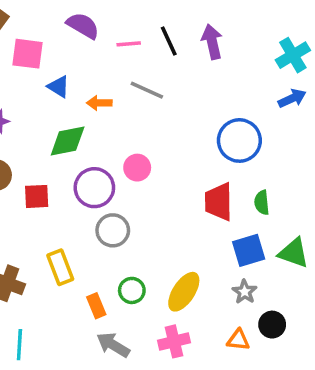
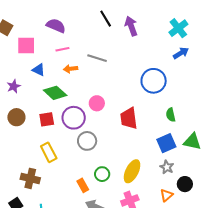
black line: (169, 41) -> (106, 19), moved
pink line: (129, 44) -> (62, 49), moved
blue triangle: (59, 87) -> (39, 70), moved
green diamond: (68, 141) -> (55, 93), turned 60
red square: (37, 196) -> (47, 119), moved
red trapezoid: (218, 202) -> (129, 118), moved
yellow rectangle: (60, 267) -> (49, 152), moved
orange triangle: (238, 340) -> (167, 195), turned -40

